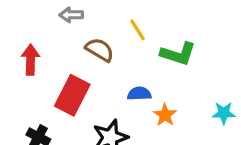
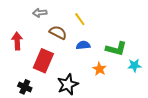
green L-shape: (178, 54) -> (116, 49), moved
blue semicircle: (139, 94) -> (83, 45), moved

